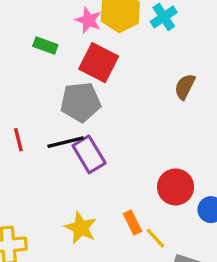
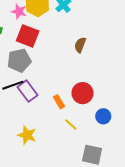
red circle: (176, 187) -> (83, 93), moved
orange rectangle: (132, 223) -> (59, 102), moved
yellow line: (155, 238) -> (71, 124), moved

